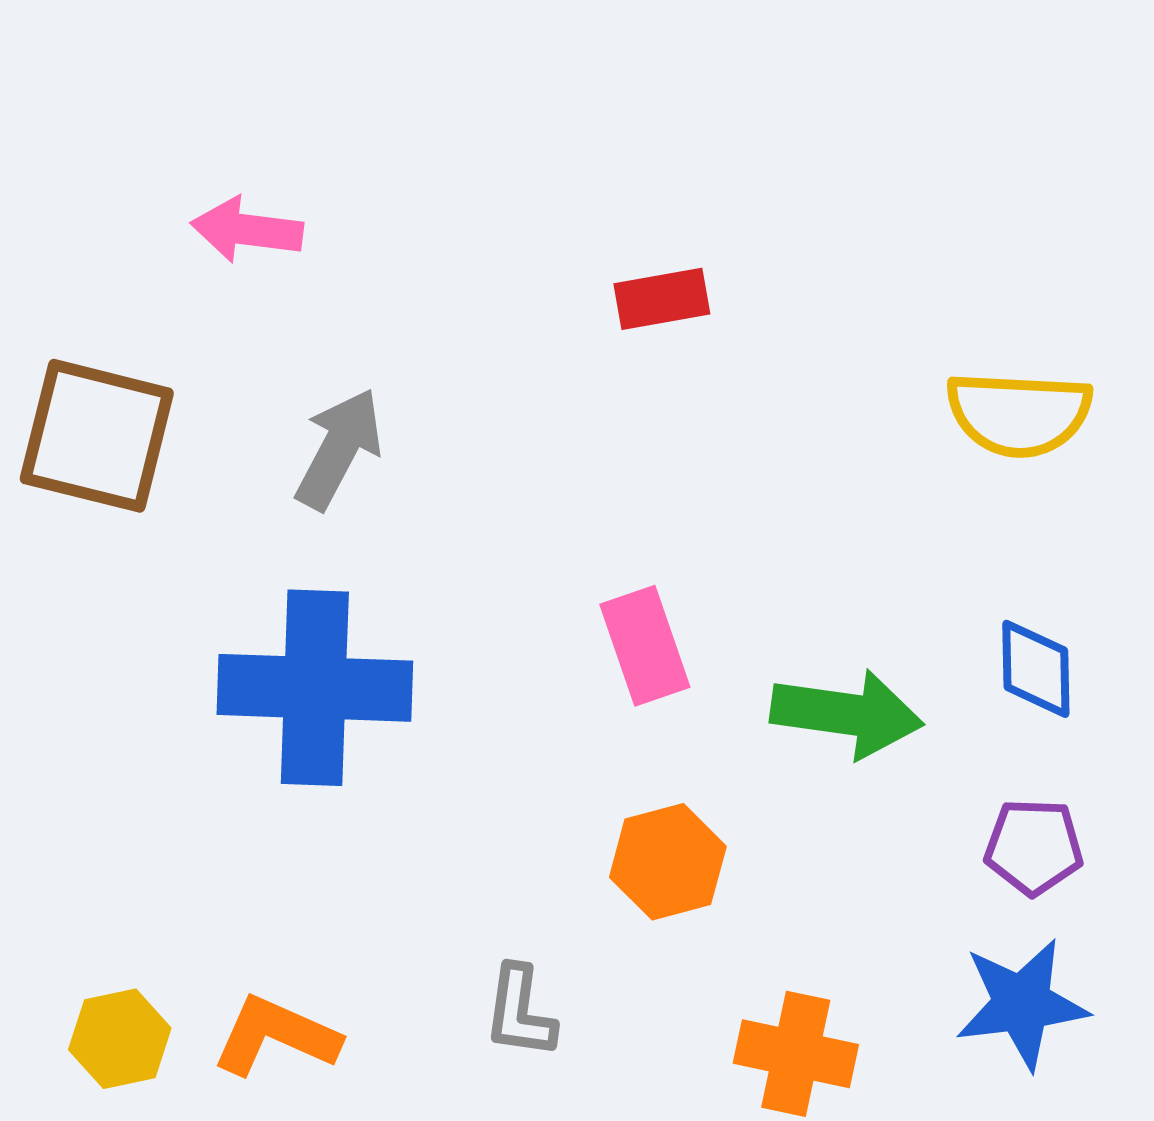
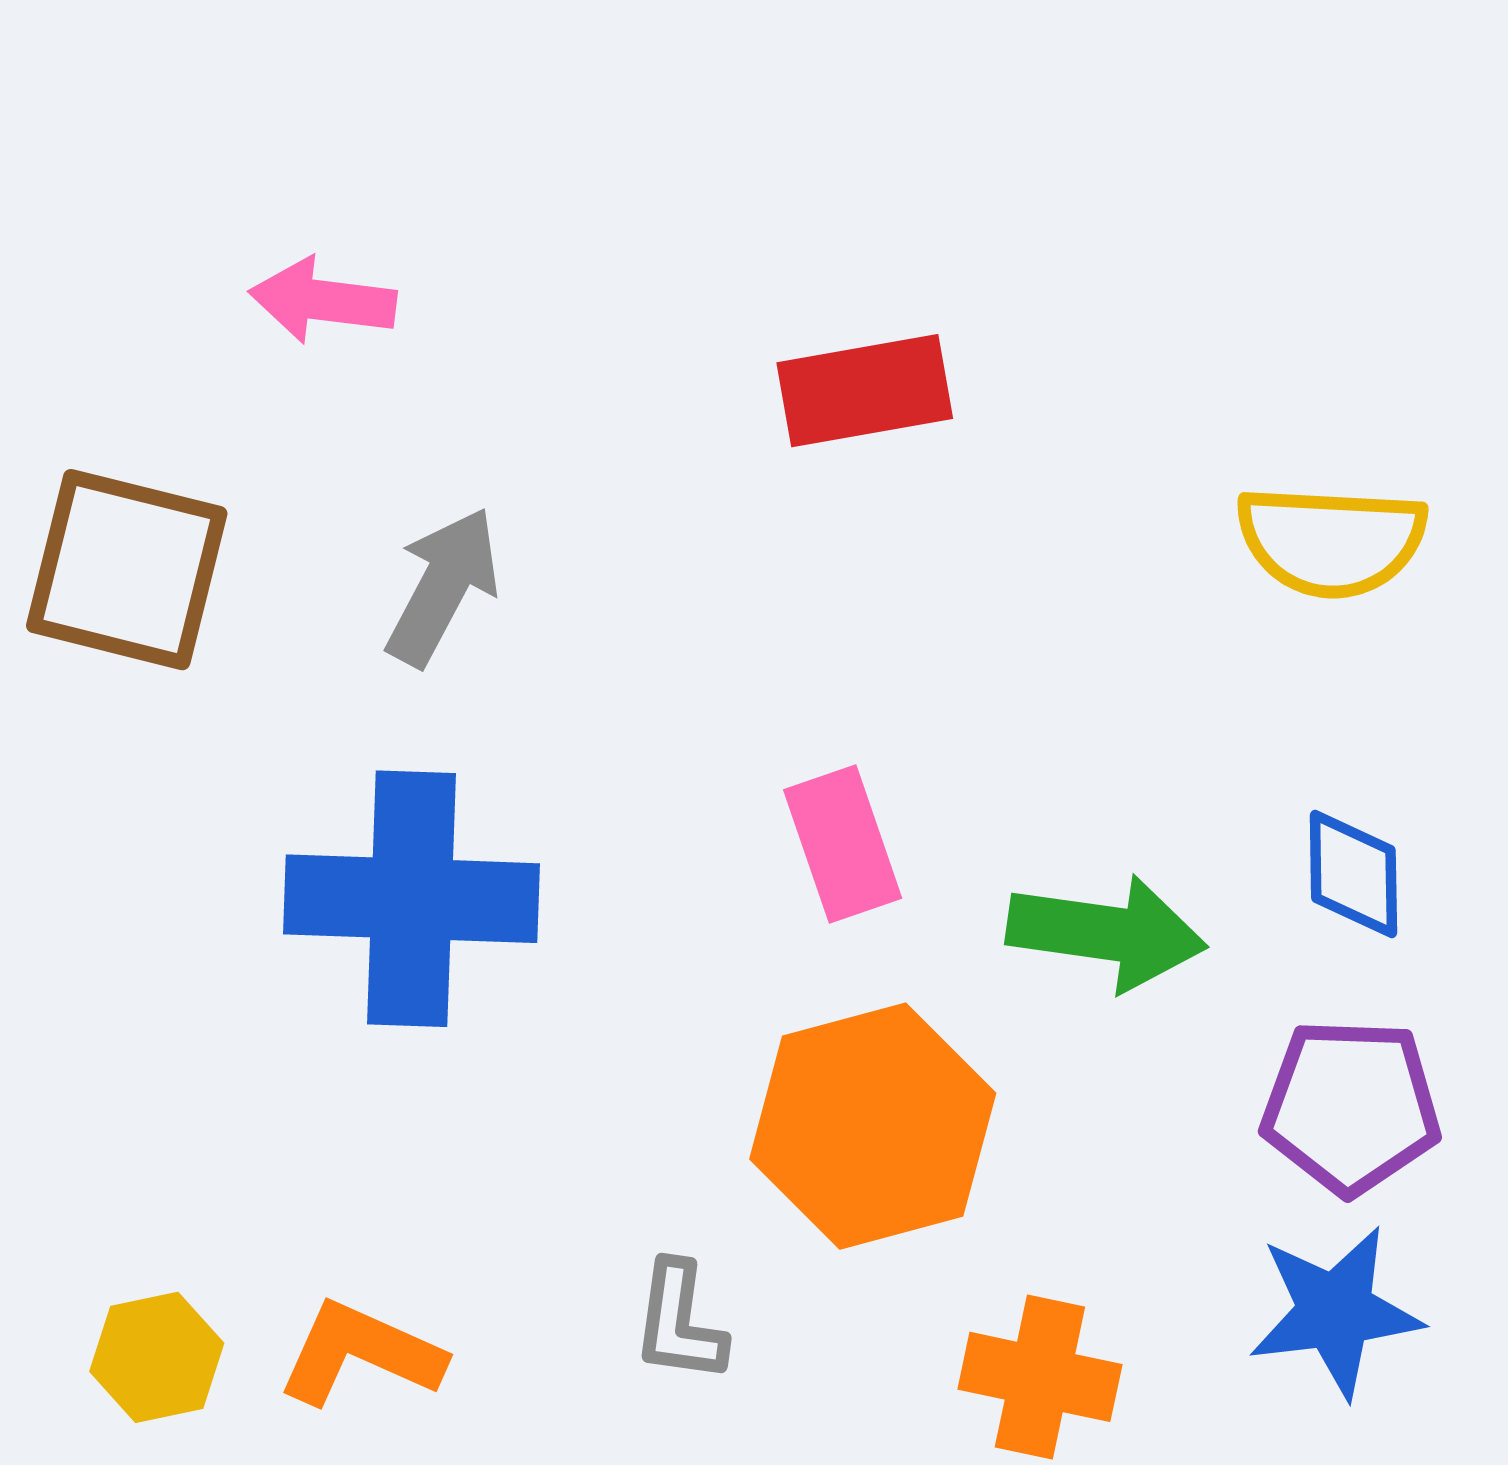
red rectangle: (662, 299) -> (865, 391), size x1.4
purple pentagon: (1034, 847) -> (1351, 1107), size x1.4
orange hexagon: (668, 862) -> (873, 1126), size x1.6

